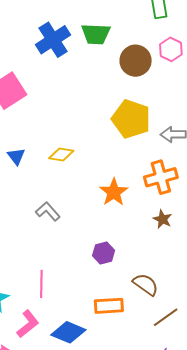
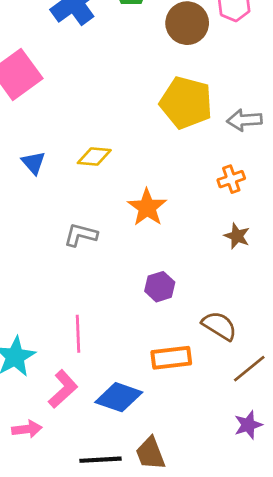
orange cross: (161, 177) -> (231, 179), size x0.6
orange star: (114, 192) -> (147, 207), moved
gray L-shape: (48, 211) -> (81, 235), turned -30

